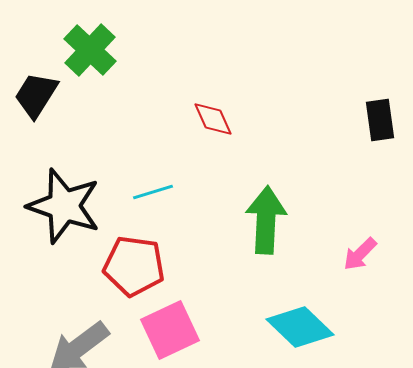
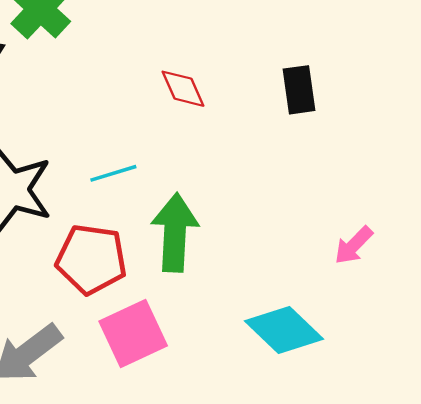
black rectangle: (380, 120) -> (299, 90), moved
green arrow: (266, 220) -> (175, 233), moved

